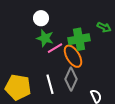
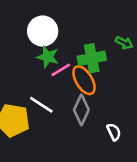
white circle: (41, 18) -> (43, 31), size x1.5
white line: (50, 84) -> (41, 105), moved, turned -42

